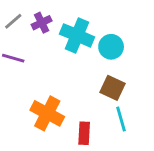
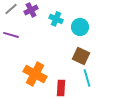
cyan cross: (77, 35) -> (56, 19), size x0.6

